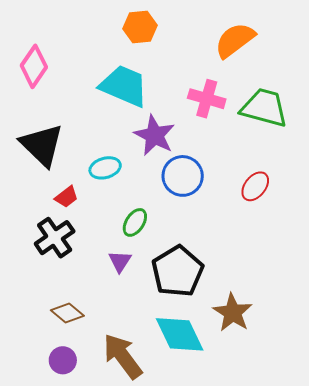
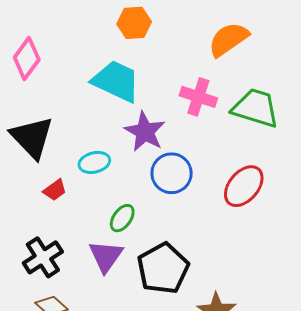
red ellipse: (255, 186) -> (244, 186), size x1.4
black cross: (55, 238) -> (43, 257), moved
purple triangle: (120, 261) -> (106, 256), size x1.5

